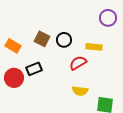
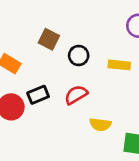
brown square: (42, 39) -> (49, 39), moved
red semicircle: (78, 63) -> (76, 95), moved

